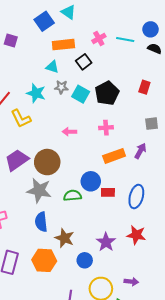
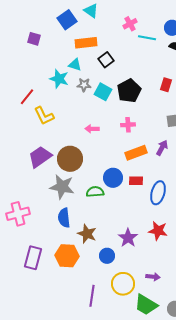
pink cross: (99, 38) -> (130, 24), moved
cyan star: (36, 93) -> (59, 79), moved
red rectangle: (108, 192) -> (136, 181), moved

